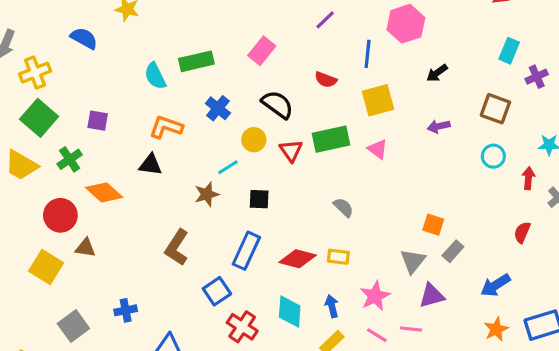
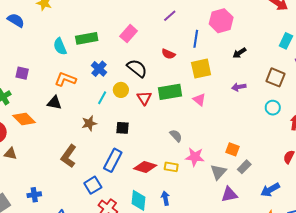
cyan line: (228, 167) -> (102, 98), moved, turned -32
pink star: (375, 296) -> (195, 157), moved, turned 30

